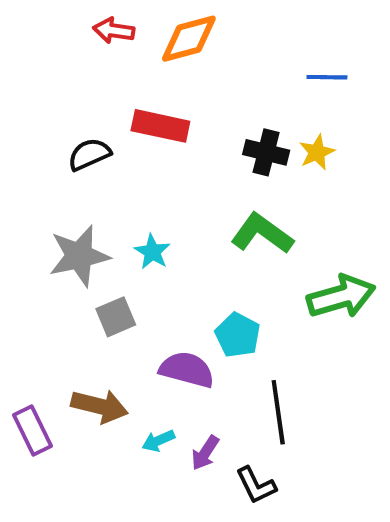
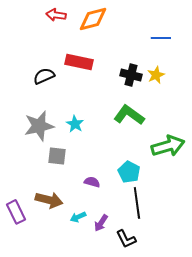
gray square: (116, 317) -> (57, 156), turned 30
cyan pentagon: (238, 335) -> (129, 172), moved
purple semicircle: (187, 370) -> (92, 182), size x0.6

